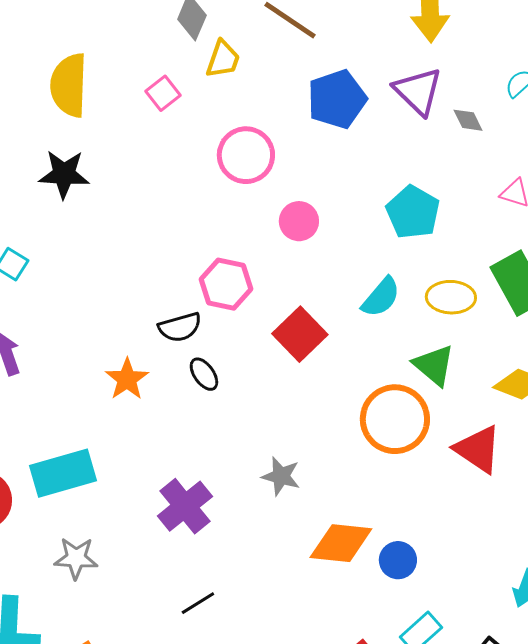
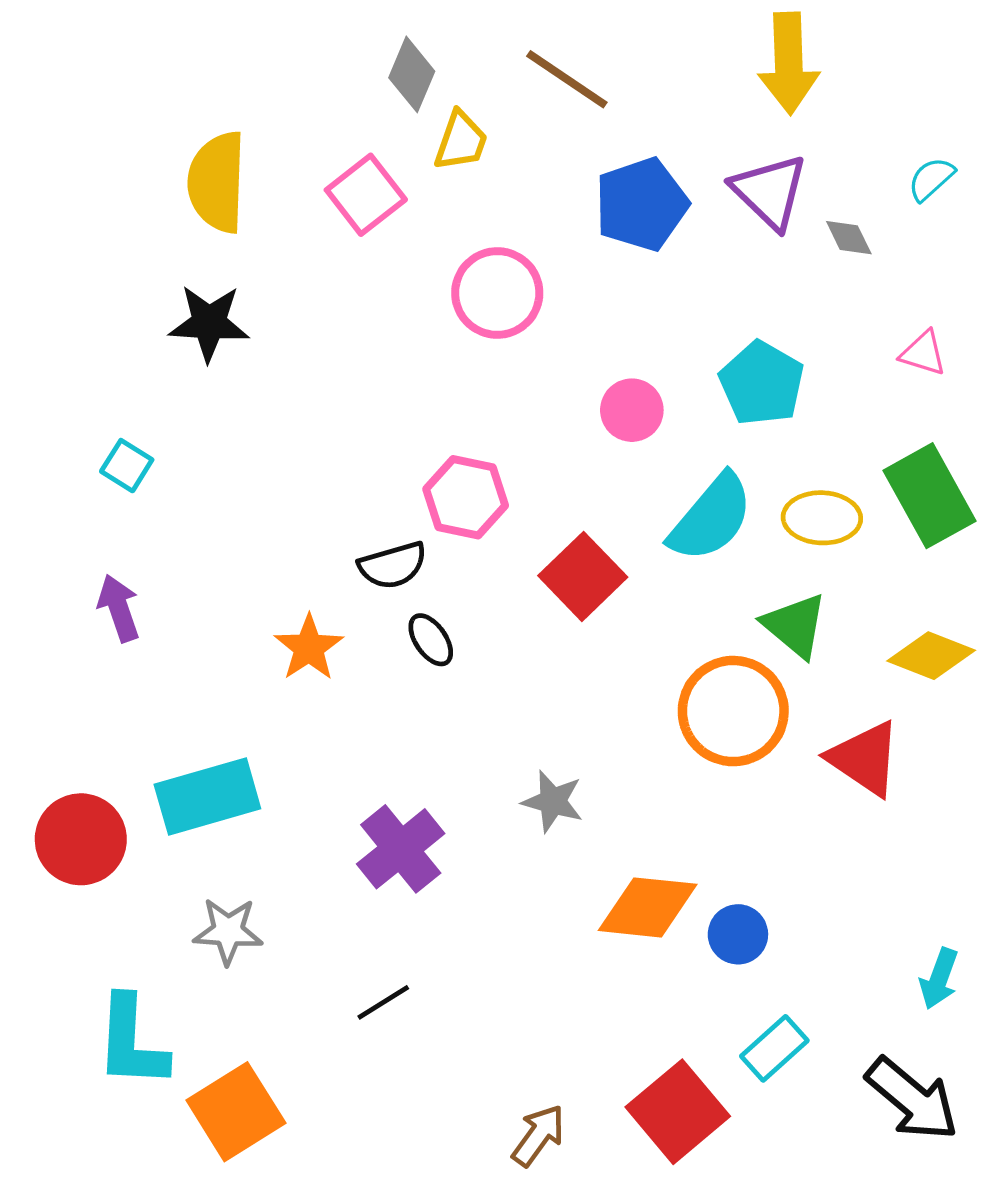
pink square: (163, 93) -> (366, 195), size x1.4
pink circle: (299, 221) -> (632, 410), moved
cyan semicircle: (381, 297) -> (711, 518), size x1.4
black line: (198, 603) -> (383, 1002), moved

